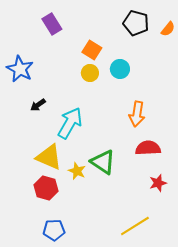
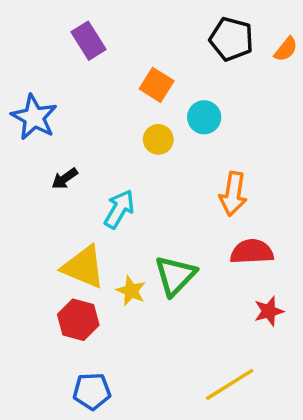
yellow circle: (90, 73) -> (158, 139), moved
cyan arrow: (70, 123) -> (119, 209), size x0.7
green triangle: (103, 162) -> (175, 276), turned 40

